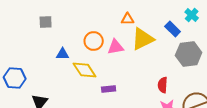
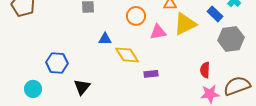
orange circle: (94, 41) -> (136, 16), moved

